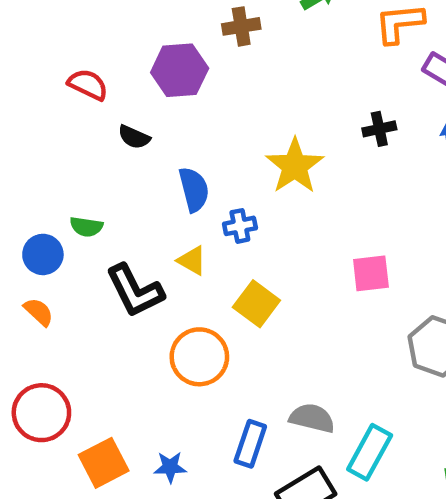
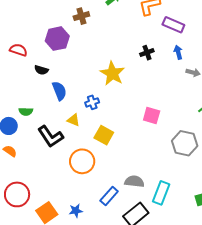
blue semicircle: (194, 189) -> (59, 91), moved
pink square: (371, 273) -> (152, 115), turned 30
blue rectangle: (250, 444) -> (109, 196), turned 30

